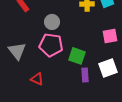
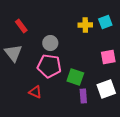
gray triangle: (17, 51) -> (13, 53), moved
red triangle: (37, 79) -> (35, 92), moved

